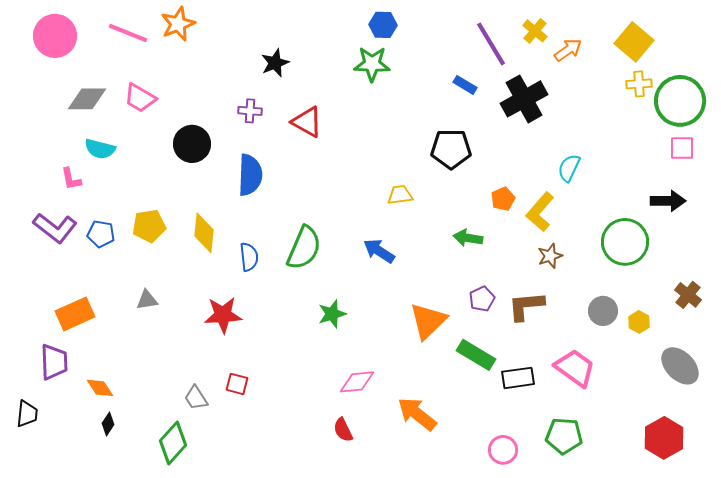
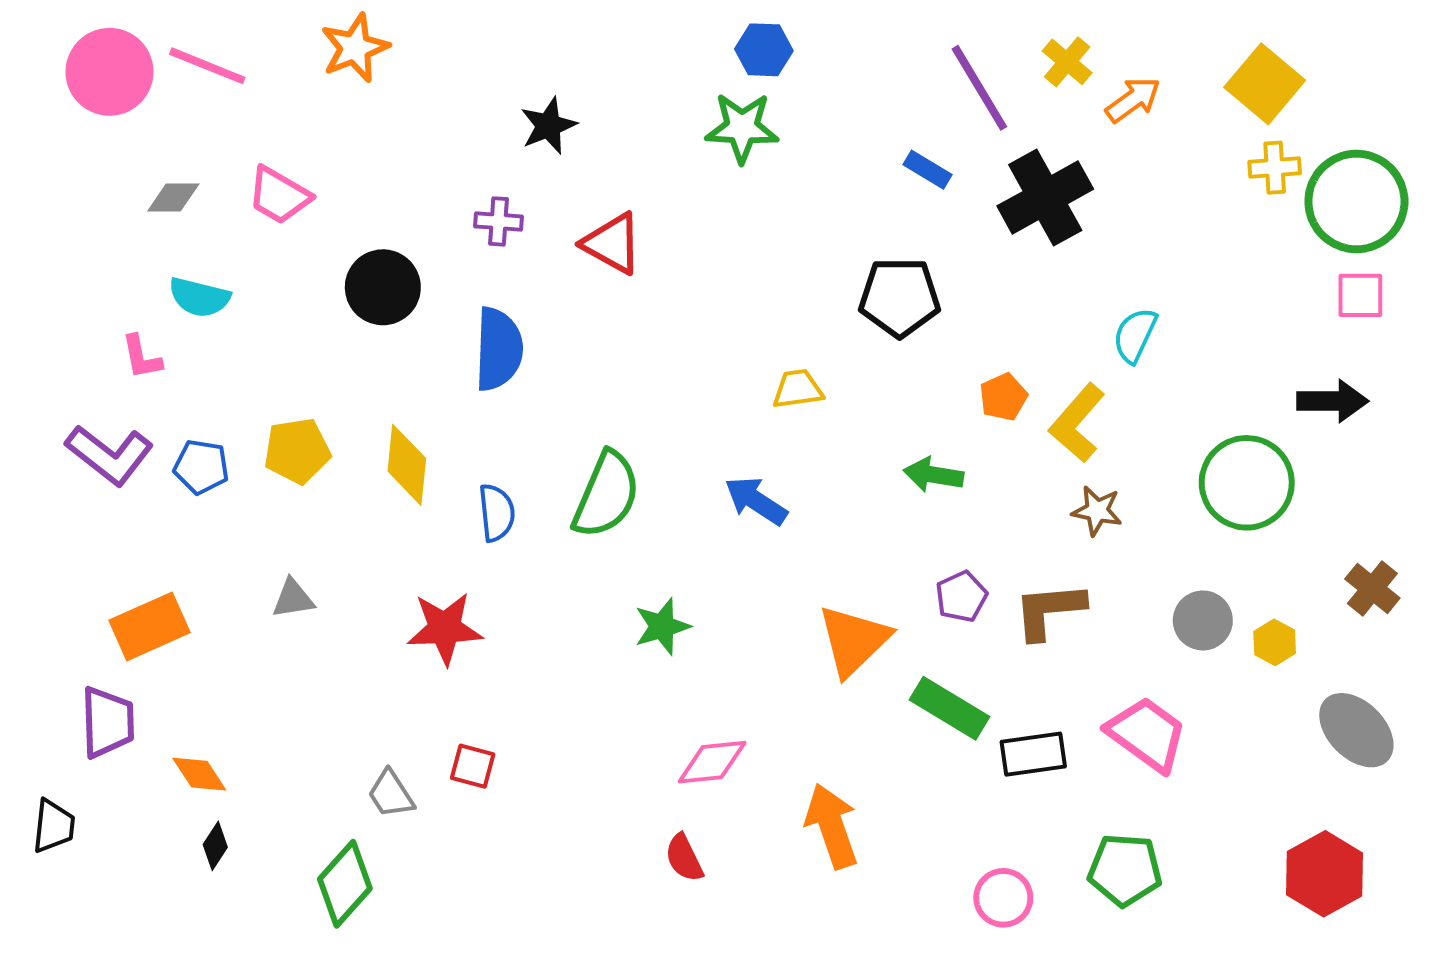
pink line: (128, 33) -> (207, 66), moved
gray diamond: (87, 99) -> (173, 198), size x0.7
brown star: (550, 256) -> (1097, 511), turned 30
orange arrow: (417, 414) -> (832, 826), turned 33

